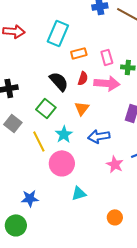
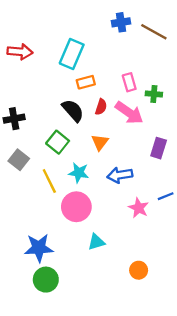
orange rectangle: (79, 53) -> (86, 82), moved
pink arrow: (107, 83) -> (129, 113), turned 30
cyan star: (64, 134) -> (79, 173), turned -30
blue star: (30, 198) -> (39, 248), size x1.4
green circle: (16, 225) -> (46, 280), moved

